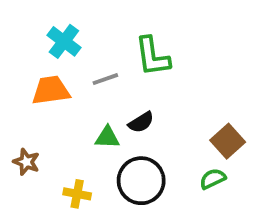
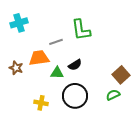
cyan cross: (64, 41) -> (19, 23), moved, turned 36
orange trapezoid: (51, 90) -> (39, 58), moved
brown star: (26, 162) -> (16, 68), moved

